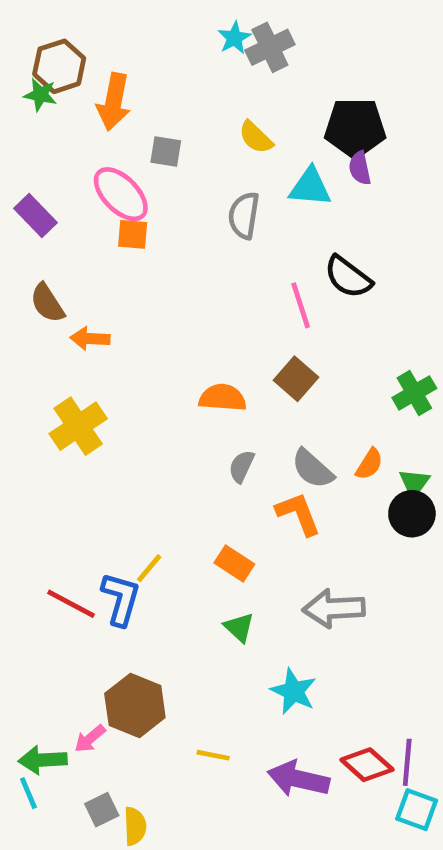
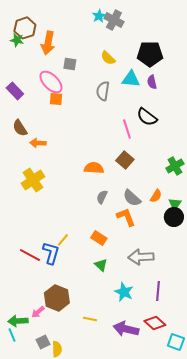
gray cross: (270, 47) -> (114, 20), turned -36
purple semicircle: (360, 168) -> (152, 82), moved
purple line: (407, 762) -> (158, 291), moved

